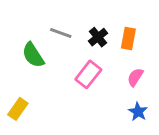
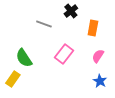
black cross: (98, 37) -> (71, 11), moved
green semicircle: (33, 55) -> (24, 58), moved

